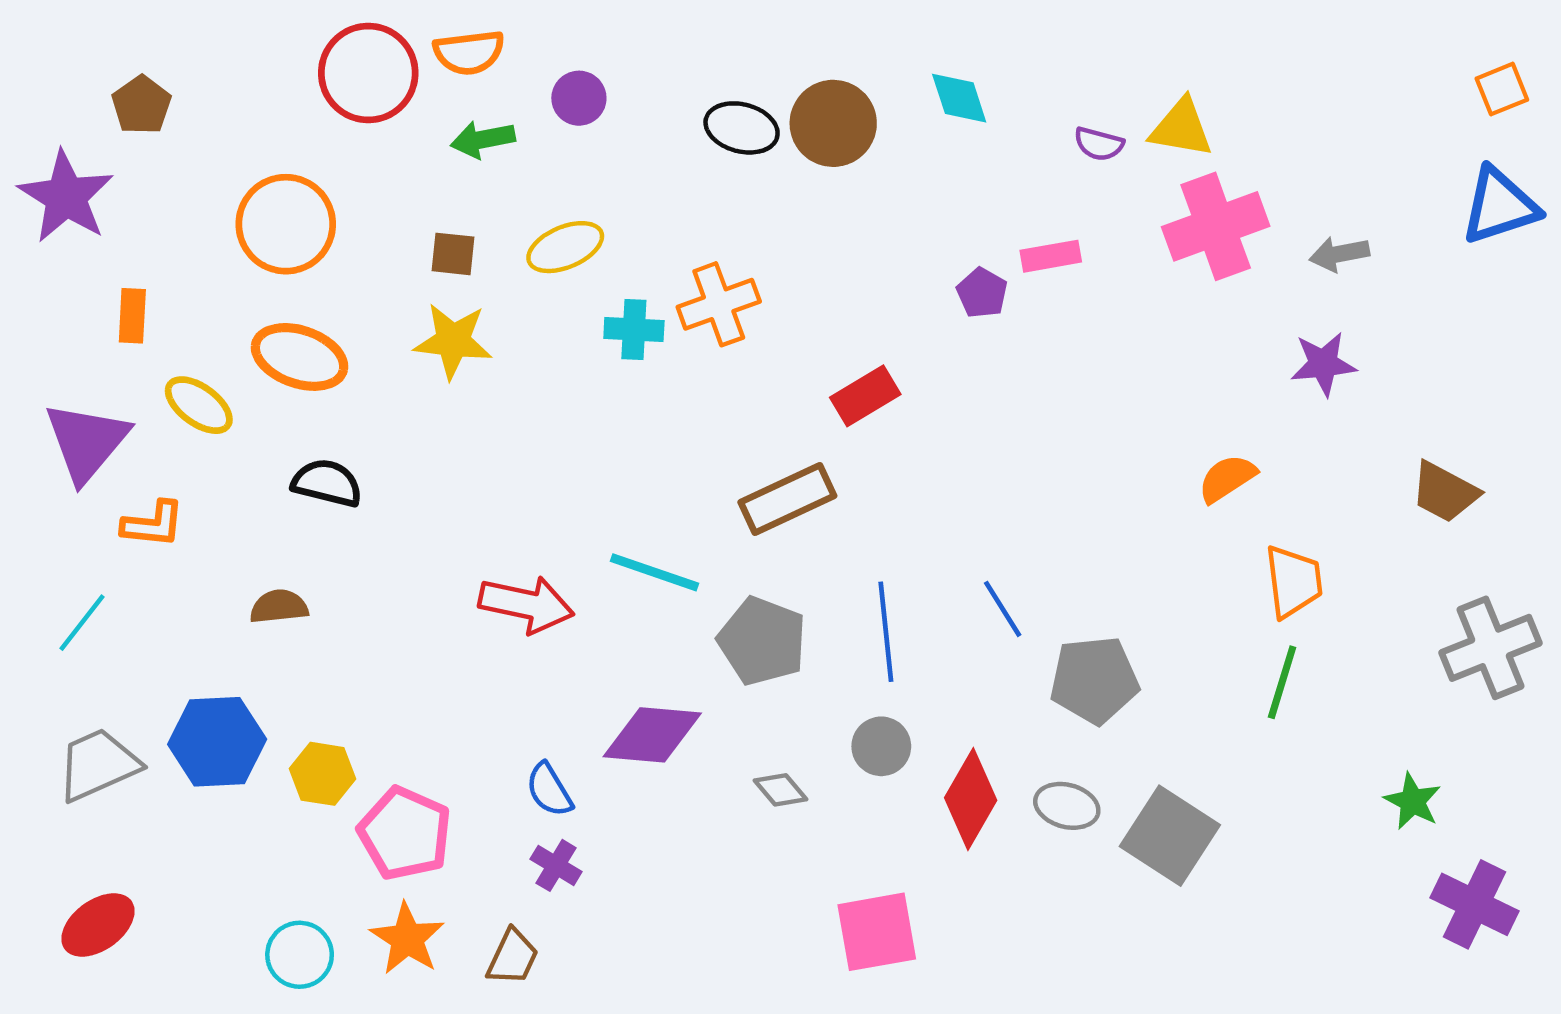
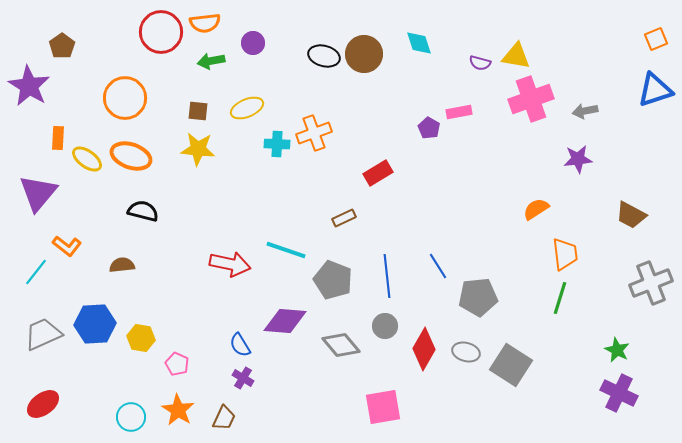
yellow ellipse: (199, 405) -> (87, 159), moved
brown rectangle: (787, 499) -> (344, 218), size x0.6
orange L-shape: (153, 524) -> (67, 246), moved, turned 32
gray diamond: (780, 790) -> (341, 345), size x1.6
pink pentagon: (405, 833) -> (177, 364), size x0.6
purple cross: (1474, 904) -> (619, 393), moved

